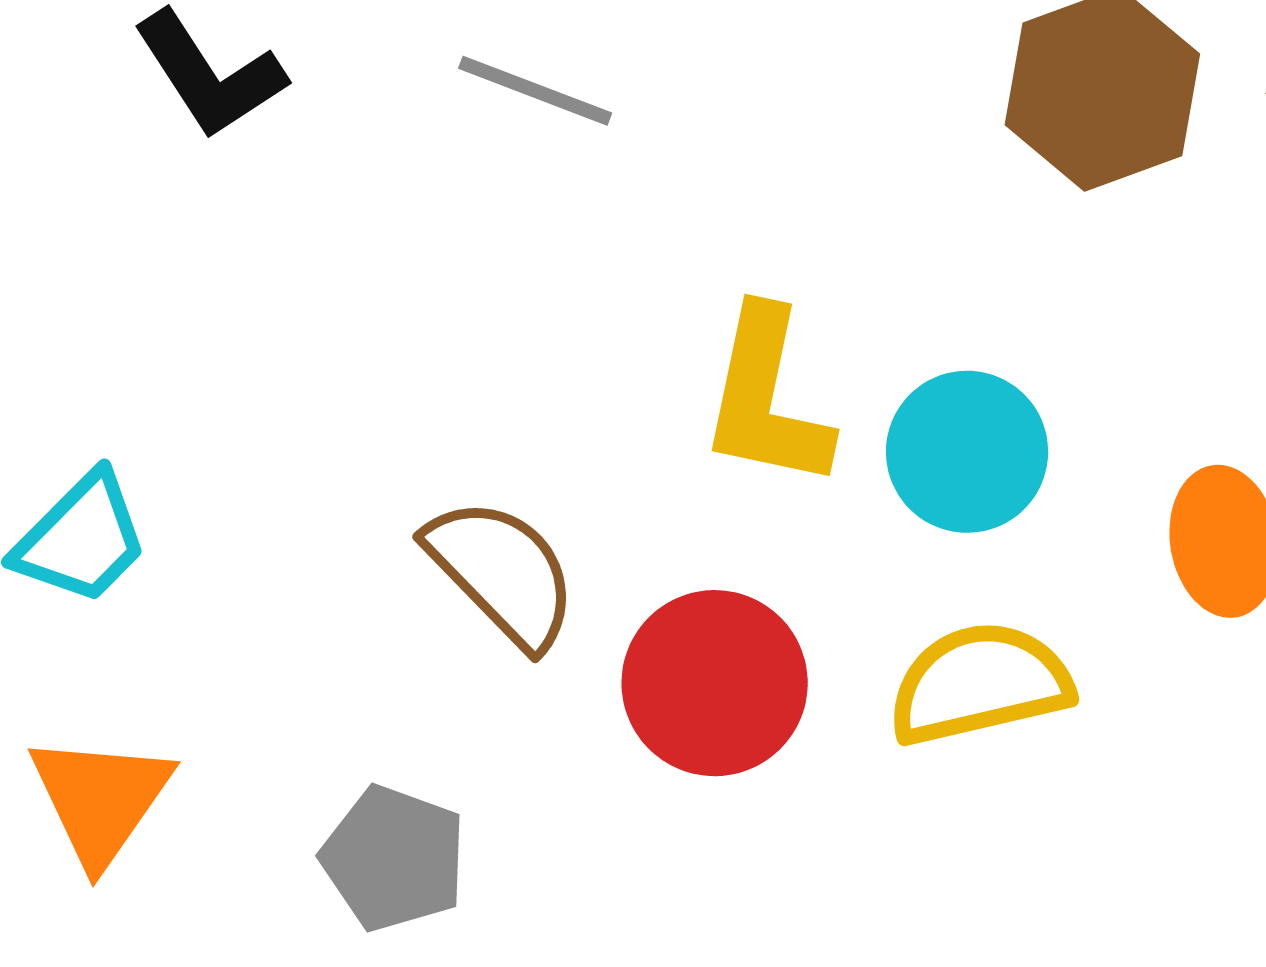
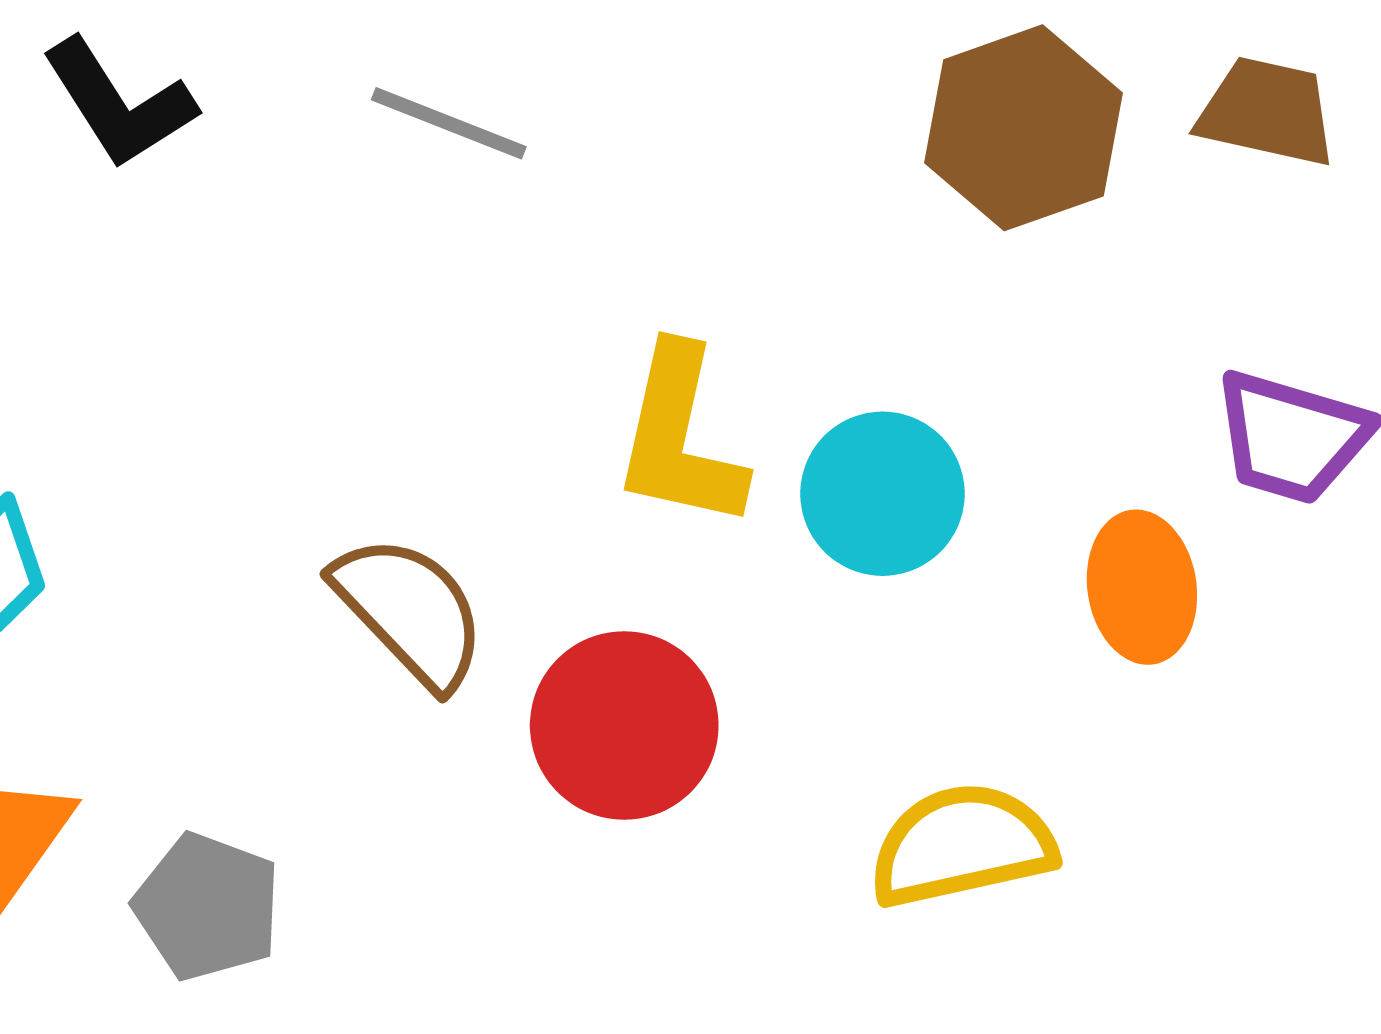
yellow semicircle: (980, 684) -> (962, 845), moved
gray pentagon: (394, 858) -> (207, 907), moved

